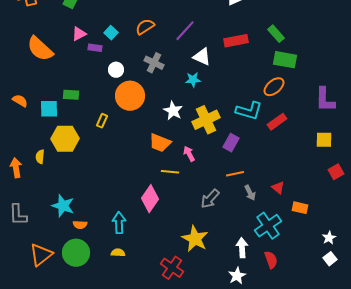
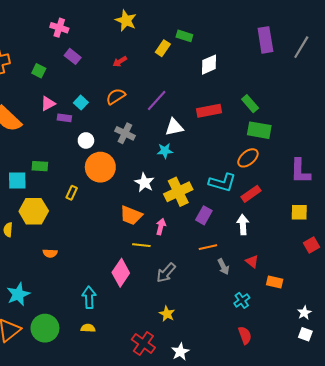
white triangle: (202, 57) -> (174, 127), turned -36
pink arrow: (189, 154) -> (161, 227), turned 42
gray arrow: (210, 199) -> (166, 273), moved
cyan star: (63, 206) -> (18, 294), moved, turned 30
orange semicircle: (80, 225) -> (50, 253), moved
cyan cross: (268, 226) -> (242, 300), size x0.6
yellow star: (195, 239) -> (167, 314), size x0.6
white arrow: (242, 248) -> (243, 225), moved
white square: (330, 259) -> (305, 334), turned -32
white star: (237, 276) -> (180, 352), moved

